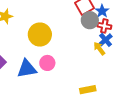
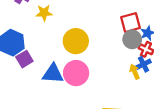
pink circle: (47, 63) -> (76, 73), size x1.5

